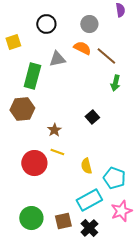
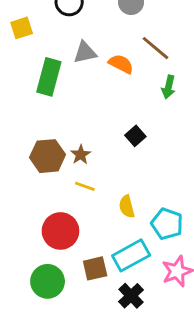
orange semicircle: (82, 48) -> (121, 64), moved
brown hexagon: (22, 109) -> (48, 156), moved
red circle: (34, 163) -> (60, 231), moved
brown square: (63, 221) -> (95, 268), moved

